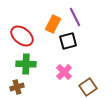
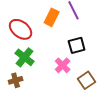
black square: (68, 41) -> (77, 45), moved
green cross: (26, 64) -> (25, 57), turned 36

